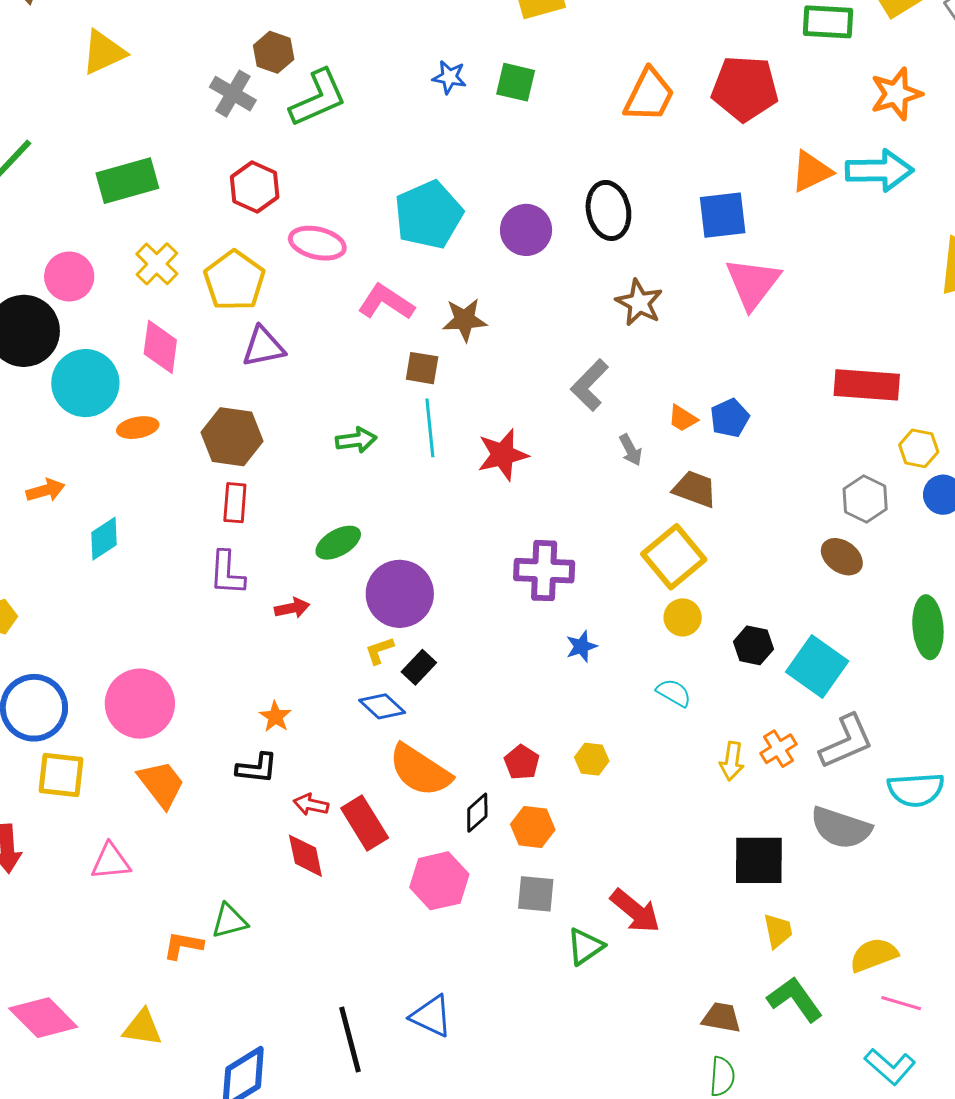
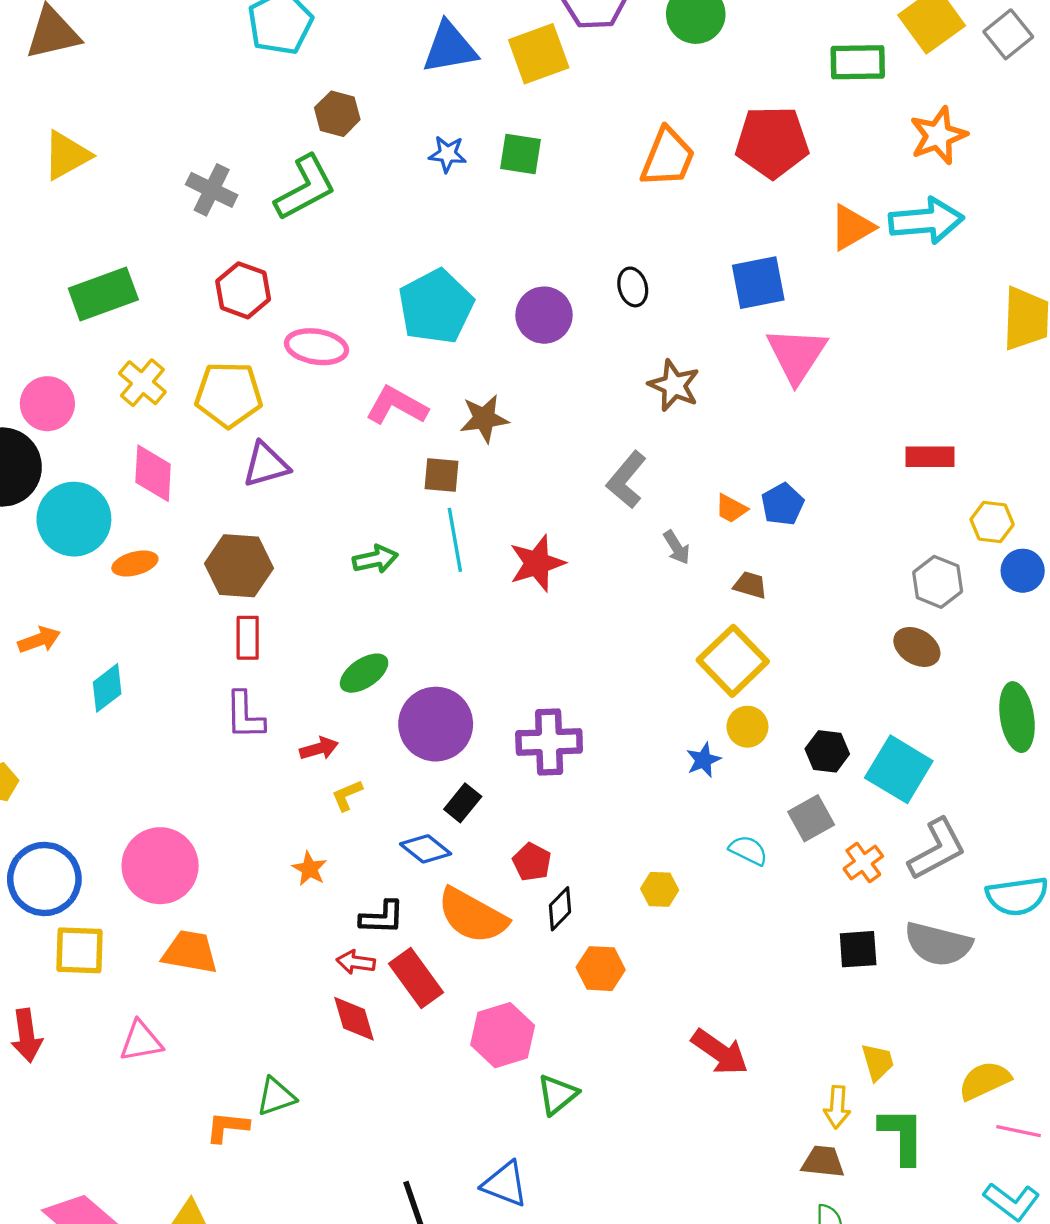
brown hexagon: (274, 52) -> (337, 114), moved
black ellipse: (608, 210) -> (633, 287), size x0.6
yellow pentagon: (234, 281) -> (229, 395), turned -30
red rectangle: (867, 385) -> (930, 457), size x0.7
brown trapezoid: (695, 489) -> (750, 585), size x0.7
purple cross: (544, 571) -> (549, 742), moved
blue star: (581, 646) -> (703, 760), moved
yellow L-shape: (379, 650) -> (347, 795), moved
cyan semicircle: (674, 693) -> (748, 850), moved
yellow arrow: (732, 761) -> (837, 1107), moved
red pentagon: (522, 762) -> (532, 862), moved
black L-shape: (257, 768) -> (382, 917), moved
orange trapezoid: (161, 784) -> (190, 952), turned -38
black diamond: (477, 813) -> (560, 909), moved
black square: (759, 860) -> (858, 949), moved, size x0.7
gray square: (536, 894) -> (811, 818), moved, turned -30
green triangle: (585, 946) -> (557, 1095), moved
green L-shape: (795, 999) -> (902, 1136), turned 40

